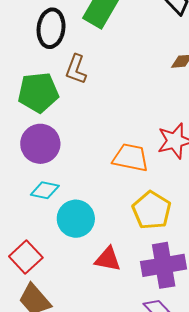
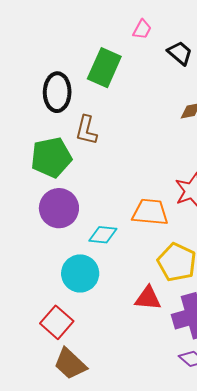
cyan diamond: (45, 190) -> (103, 235), moved
cyan circle: (76, 219) -> (80, 273), moved
red triangle: (108, 259) -> (148, 298), moved

